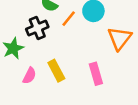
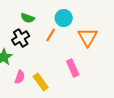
orange line: (69, 19) -> (51, 35), moved
yellow rectangle: (56, 71) -> (41, 82), moved

